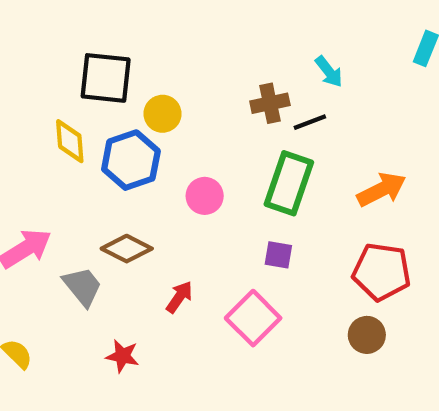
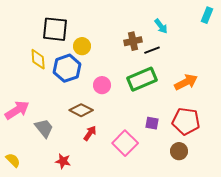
green rectangle: (289, 183) -> (142, 79), turned 48
brown diamond: (127, 249) -> (81, 110), moved
purple square: (278, 255) -> (152, 123), moved

